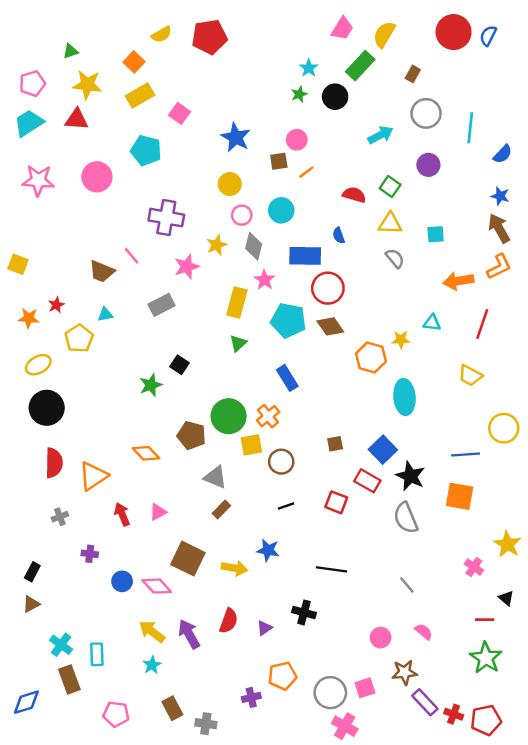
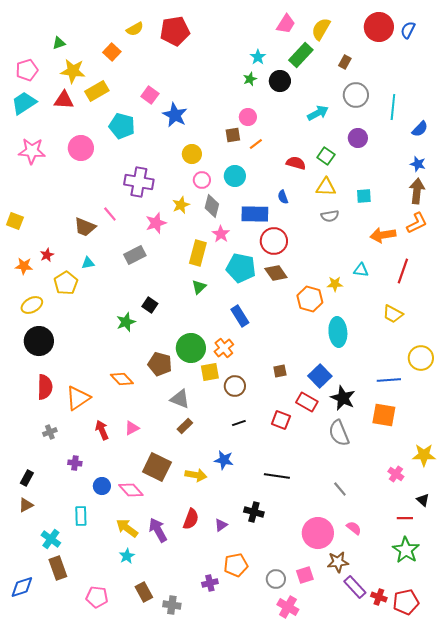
yellow rectangle: (140, 95) -> (97, 91), moved
blue star: (236, 137) -> (175, 115), moved
brown arrow: (499, 228) -> (417, 191), turned 35
gray semicircle: (395, 258) -> (330, 216), turned 120
yellow star: (507, 544) -> (424, 455), turned -30
pink circle: (381, 638) -> (318, 533), size x1.8
cyan rectangle: (97, 654) -> (81, 516), moved
gray circle: (330, 693) -> (276, 579), size x0.7

